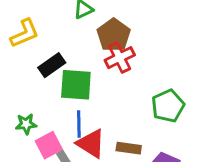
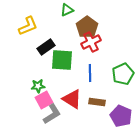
green star: (26, 124) -> (38, 86), moved
blue line: (79, 124) -> (90, 73), moved

